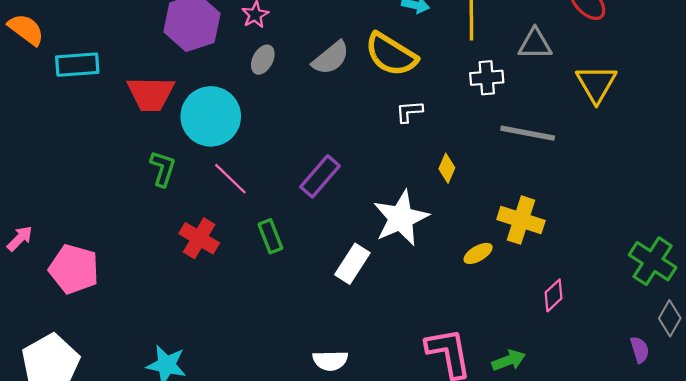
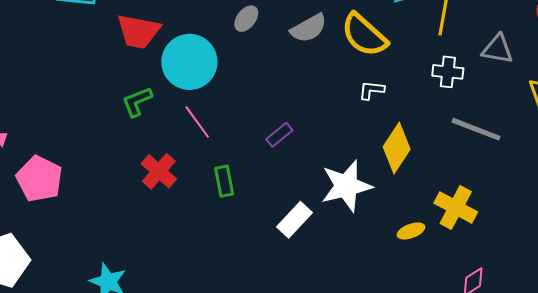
yellow diamond: (447, 168) -> (397, 148), size x1.8
green L-shape: (163, 169) -> (137, 102), turned -140
purple rectangle: (320, 176) -> (279, 135), size x0.7

